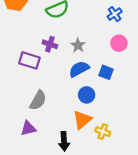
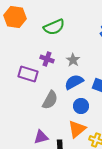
gray semicircle: (38, 100) -> (50, 100), moved
purple triangle: (28, 128) -> (41, 137), moved

